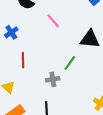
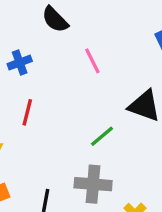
gray cross: (53, 79) -> (93, 184), moved, size x1.5

